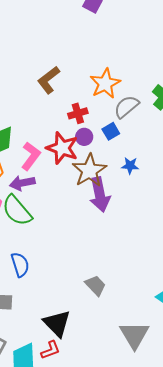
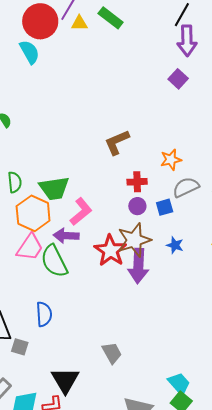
orange star: (105, 84) -> (171, 160), size x0.7
red star: (62, 148) -> (110, 251), moved

